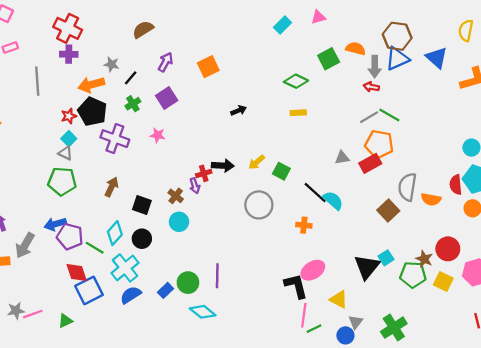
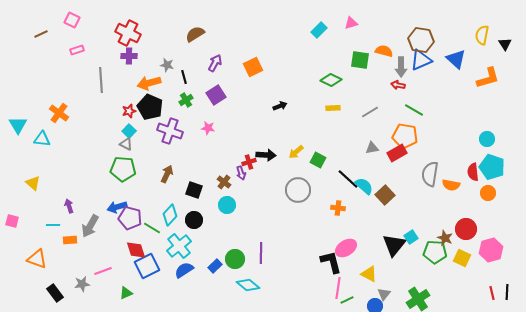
green square: (329, 59) -> (360, 60), turned 36
black line: (131, 78) -> (184, 77), turned -56
gray line: (369, 117) -> (370, 112), moved
brown square: (388, 211) -> (385, 195), moved
pink line: (33, 314) -> (103, 271), moved

